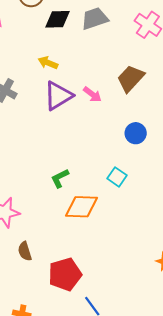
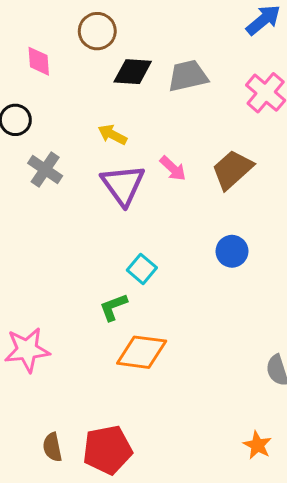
pink arrow: (92, 94) -> (173, 168), moved
purple triangle: (58, 96) -> (123, 185), turned -40
cyan square: (117, 177) -> (142, 269), moved
brown semicircle: (25, 251) -> (52, 447), moved

